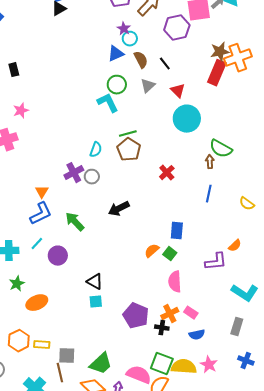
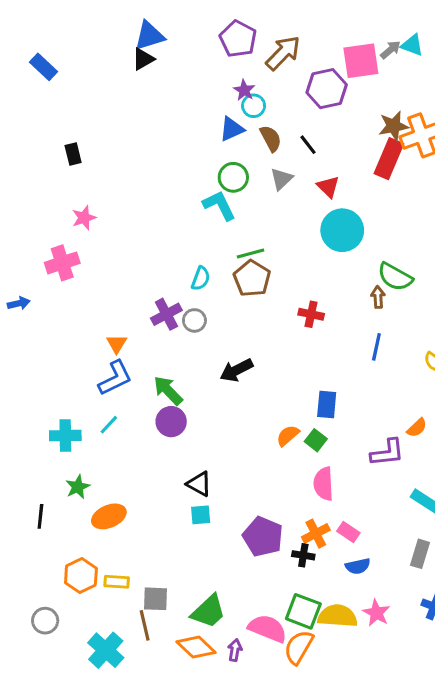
red cross: (167, 173) -> (311, 314), turned -35
purple circle: (58, 256) -> (171, 422), moved

